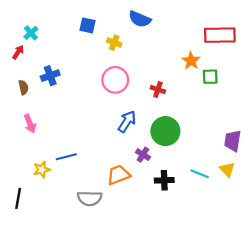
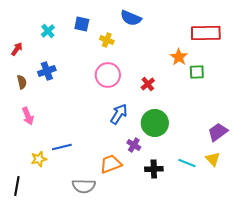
cyan cross: (31, 33) -> (48, 31), moved
red cross: (158, 89) -> (148, 84), turned 32
purple trapezoid: (233, 141) -> (218, 132), turned 45

